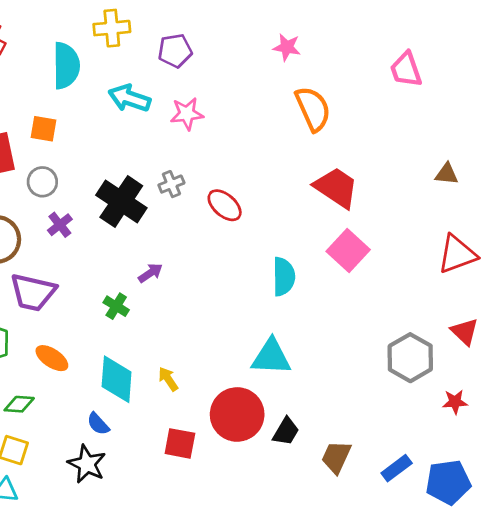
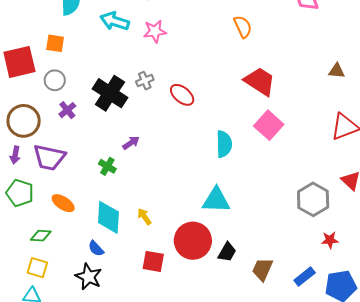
orange semicircle: (313, 109) -> (243, 27), size x0.7
red star: (455, 402) -> (330, 240), moved

